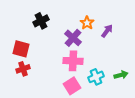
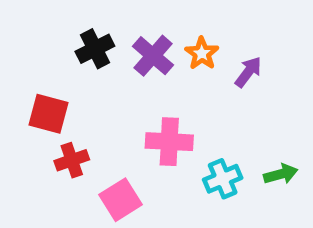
purple cross: (73, 38) -> (153, 56), moved
red cross: (23, 69) -> (72, 160), moved
pink square: (72, 86) -> (121, 200), moved

